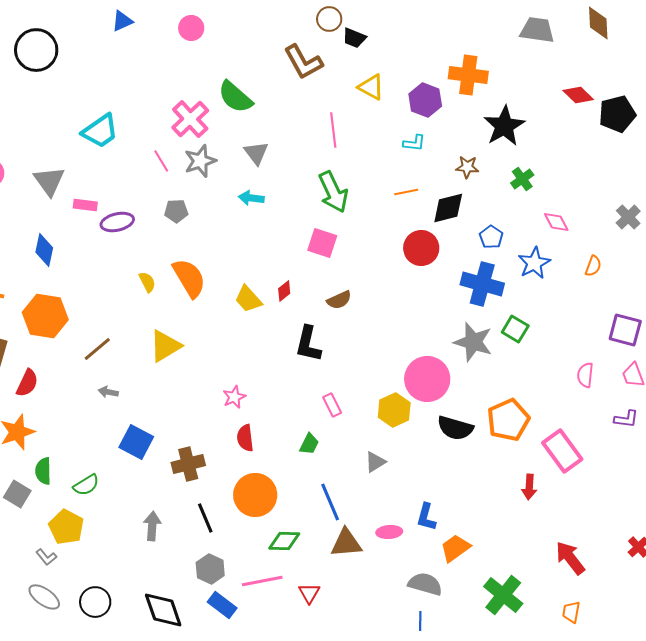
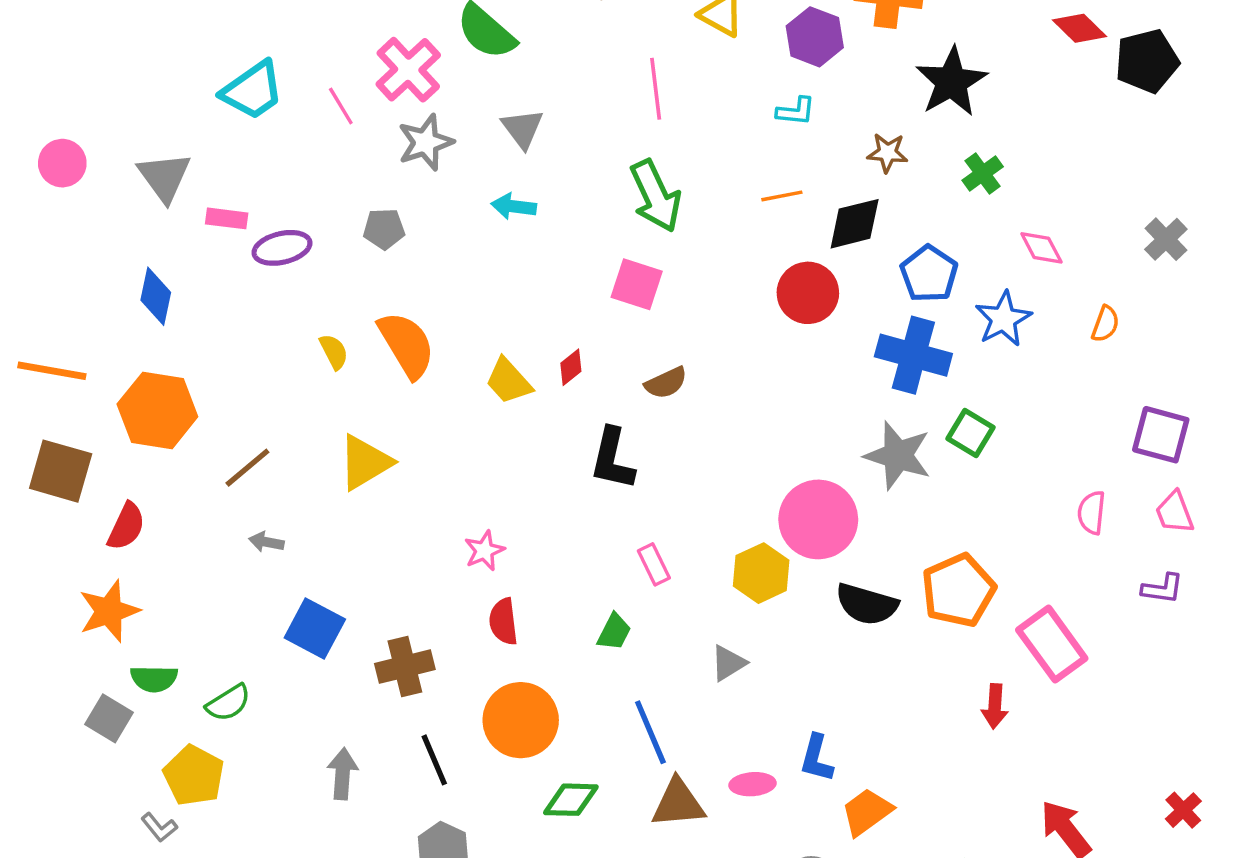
pink line: (161, 161) -> (341, 106), moved
blue pentagon: (491, 237) -> (929, 274), size x1.4
green semicircle: (43, 471) -> (154, 679), turned -88

